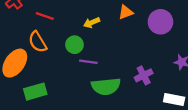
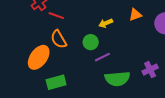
red line: (45, 16) -> (56, 16), moved
purple line: (88, 62) -> (102, 57), turned -35

